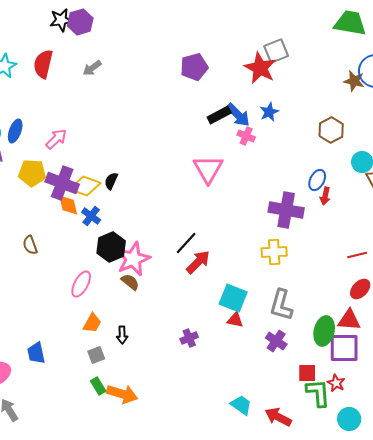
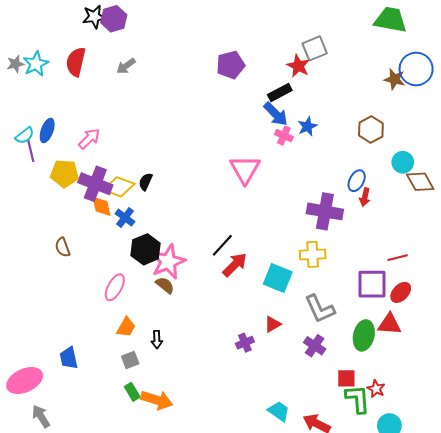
red star: (260, 68) -> (298, 66), size x0.7
blue star: (269, 112) -> (307, 126), moved
black rectangle: (219, 115) -> (280, 93), moved
cyan square: (233, 298) -> (278, 278), moved
gray L-shape: (281, 305) -> (320, 309), turned -40
red triangle: (235, 320) -> (273, 324), turned -42
purple cross: (189, 338) -> (245, 343), moved
purple square: (344, 348) -> (372, 284), moved

